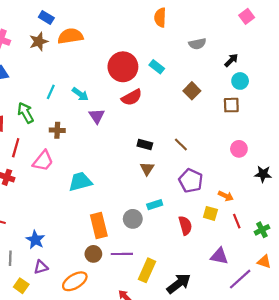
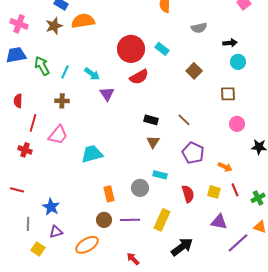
black arrow: (231, 60) -> (230, 43), turned 40
brown square: (231, 105) -> (228, 94), moved
green arrow: (26, 113) -> (42, 66), moved
brown cross: (57, 130) -> (62, 101), moved
cyan rectangle: (155, 205) -> (160, 175), turned 32
yellow square: (210, 213) -> (214, 192), moved
orange rectangle: (99, 225) -> (109, 194), size x0.7
yellow rectangle: (147, 270) -> (162, 220), moved

